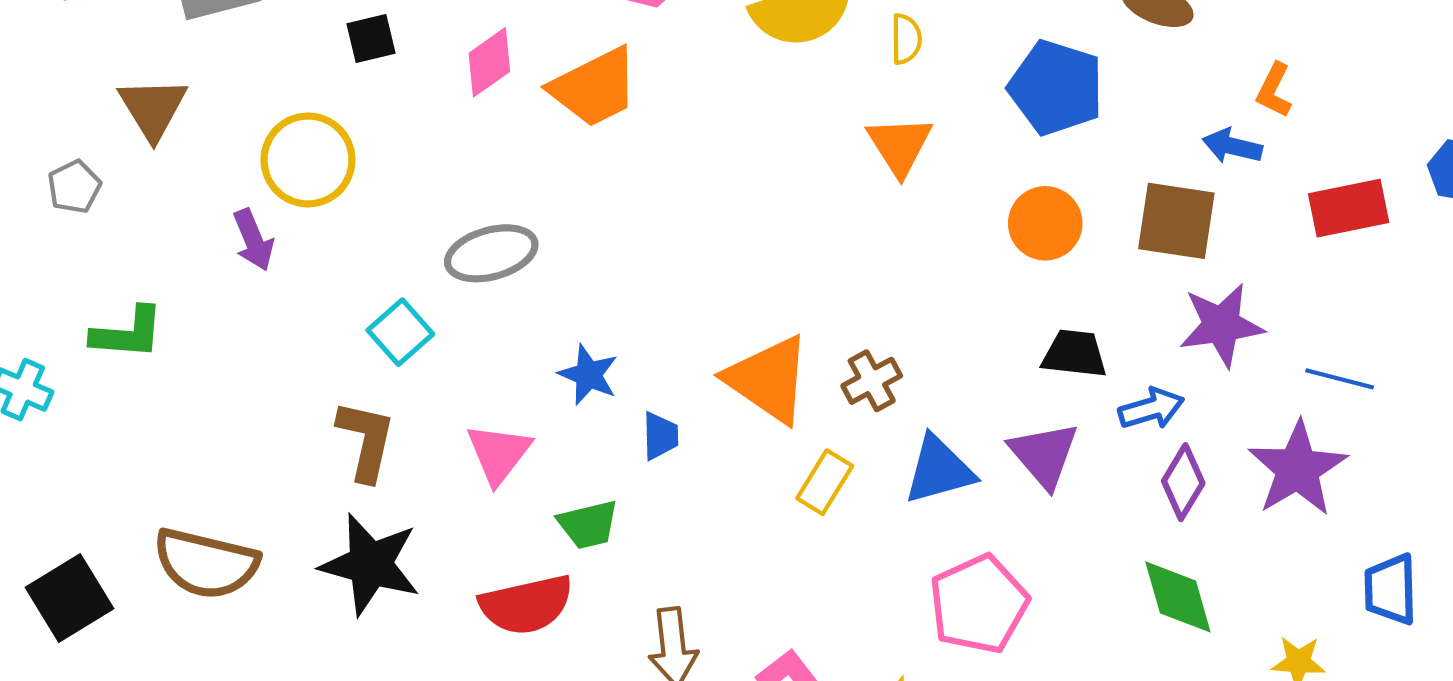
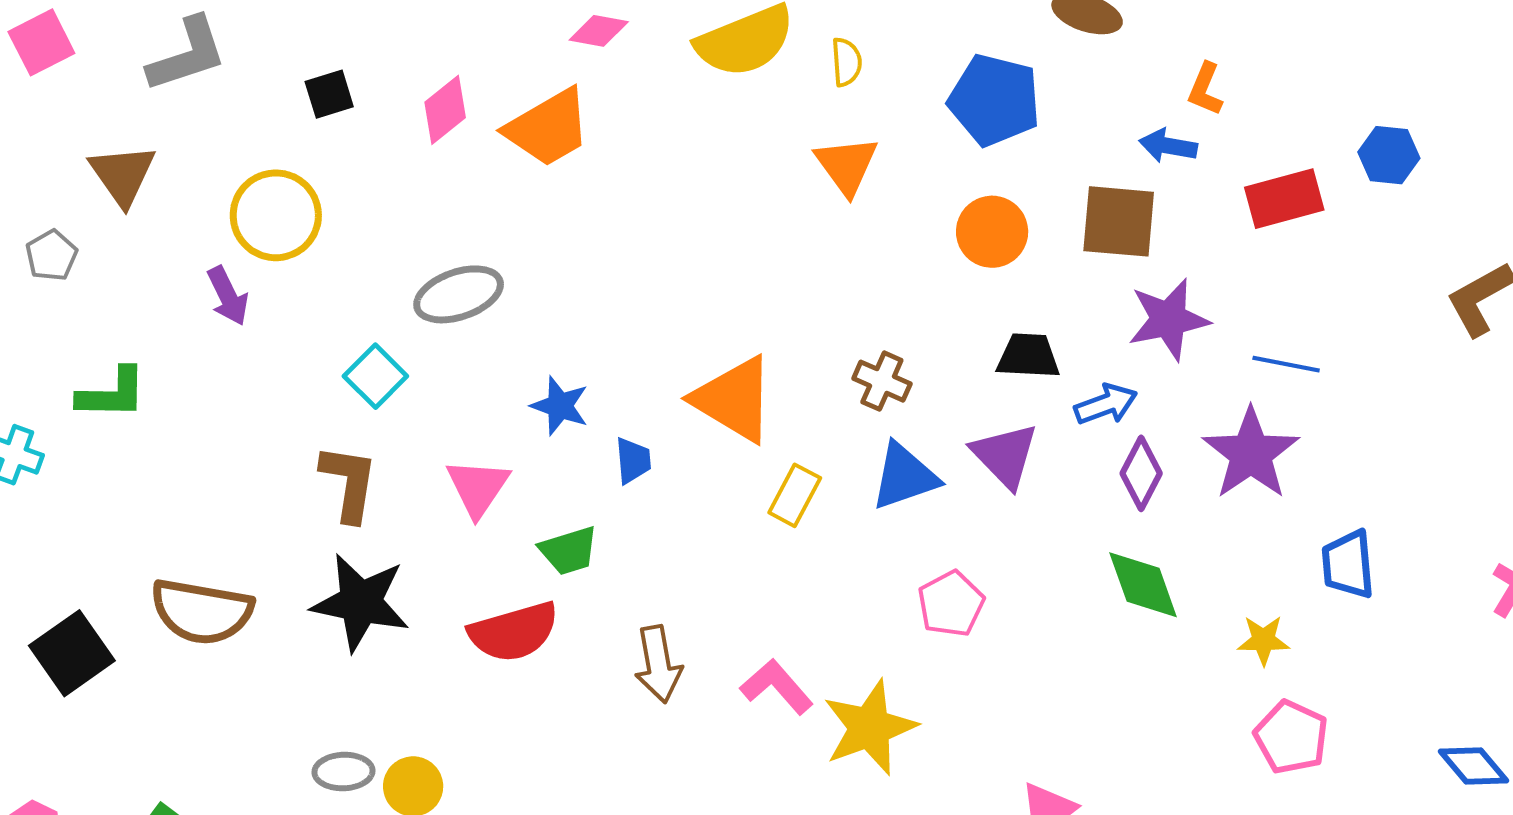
brown cross: (872, 381) -> (882, 381), moved, turned -34
pink pentagon: (979, 604) -> (951, 604), size x0.7

